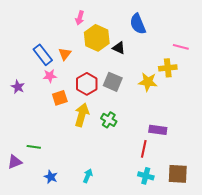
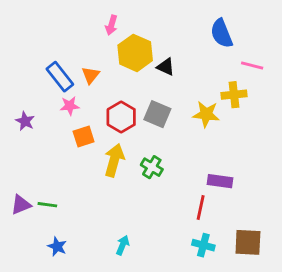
blue semicircle: (138, 24) -> (221, 33), moved
purple triangle: (15, 162) -> (21, 205), moved
blue star: (51, 177) -> (57, 247), moved

